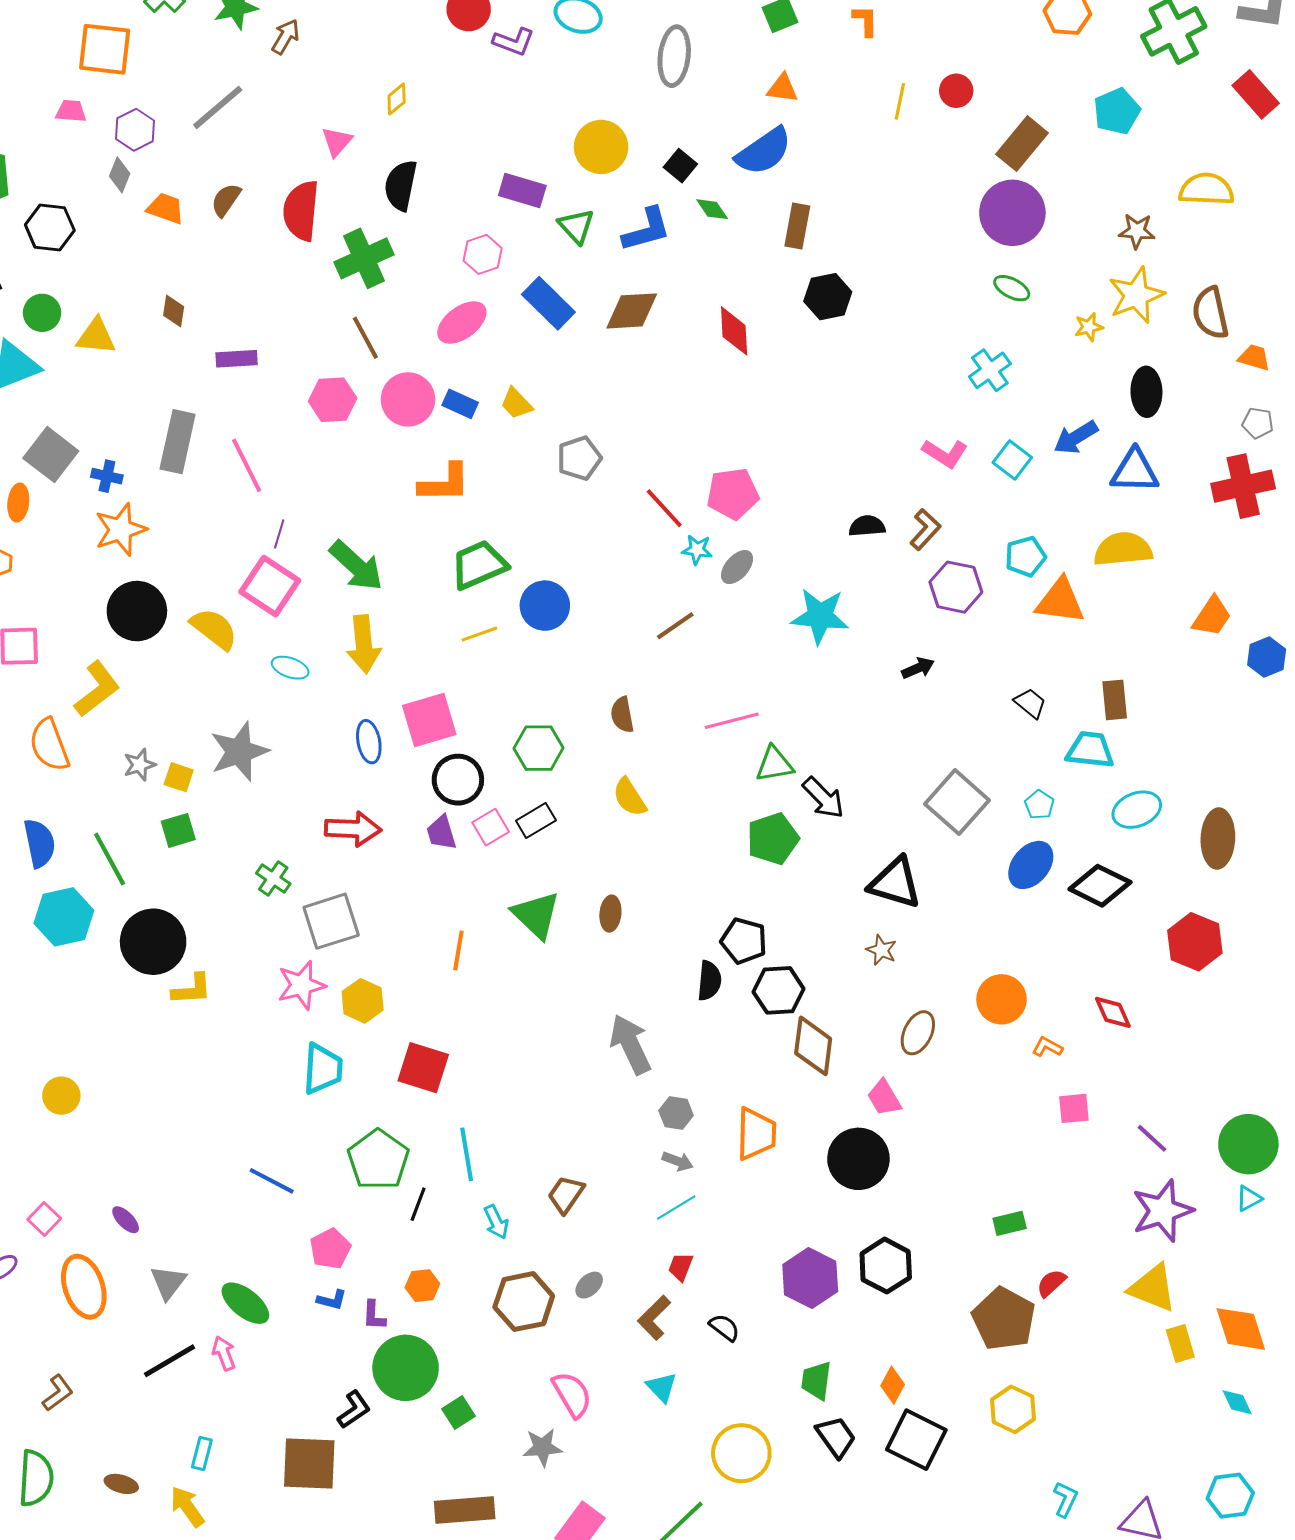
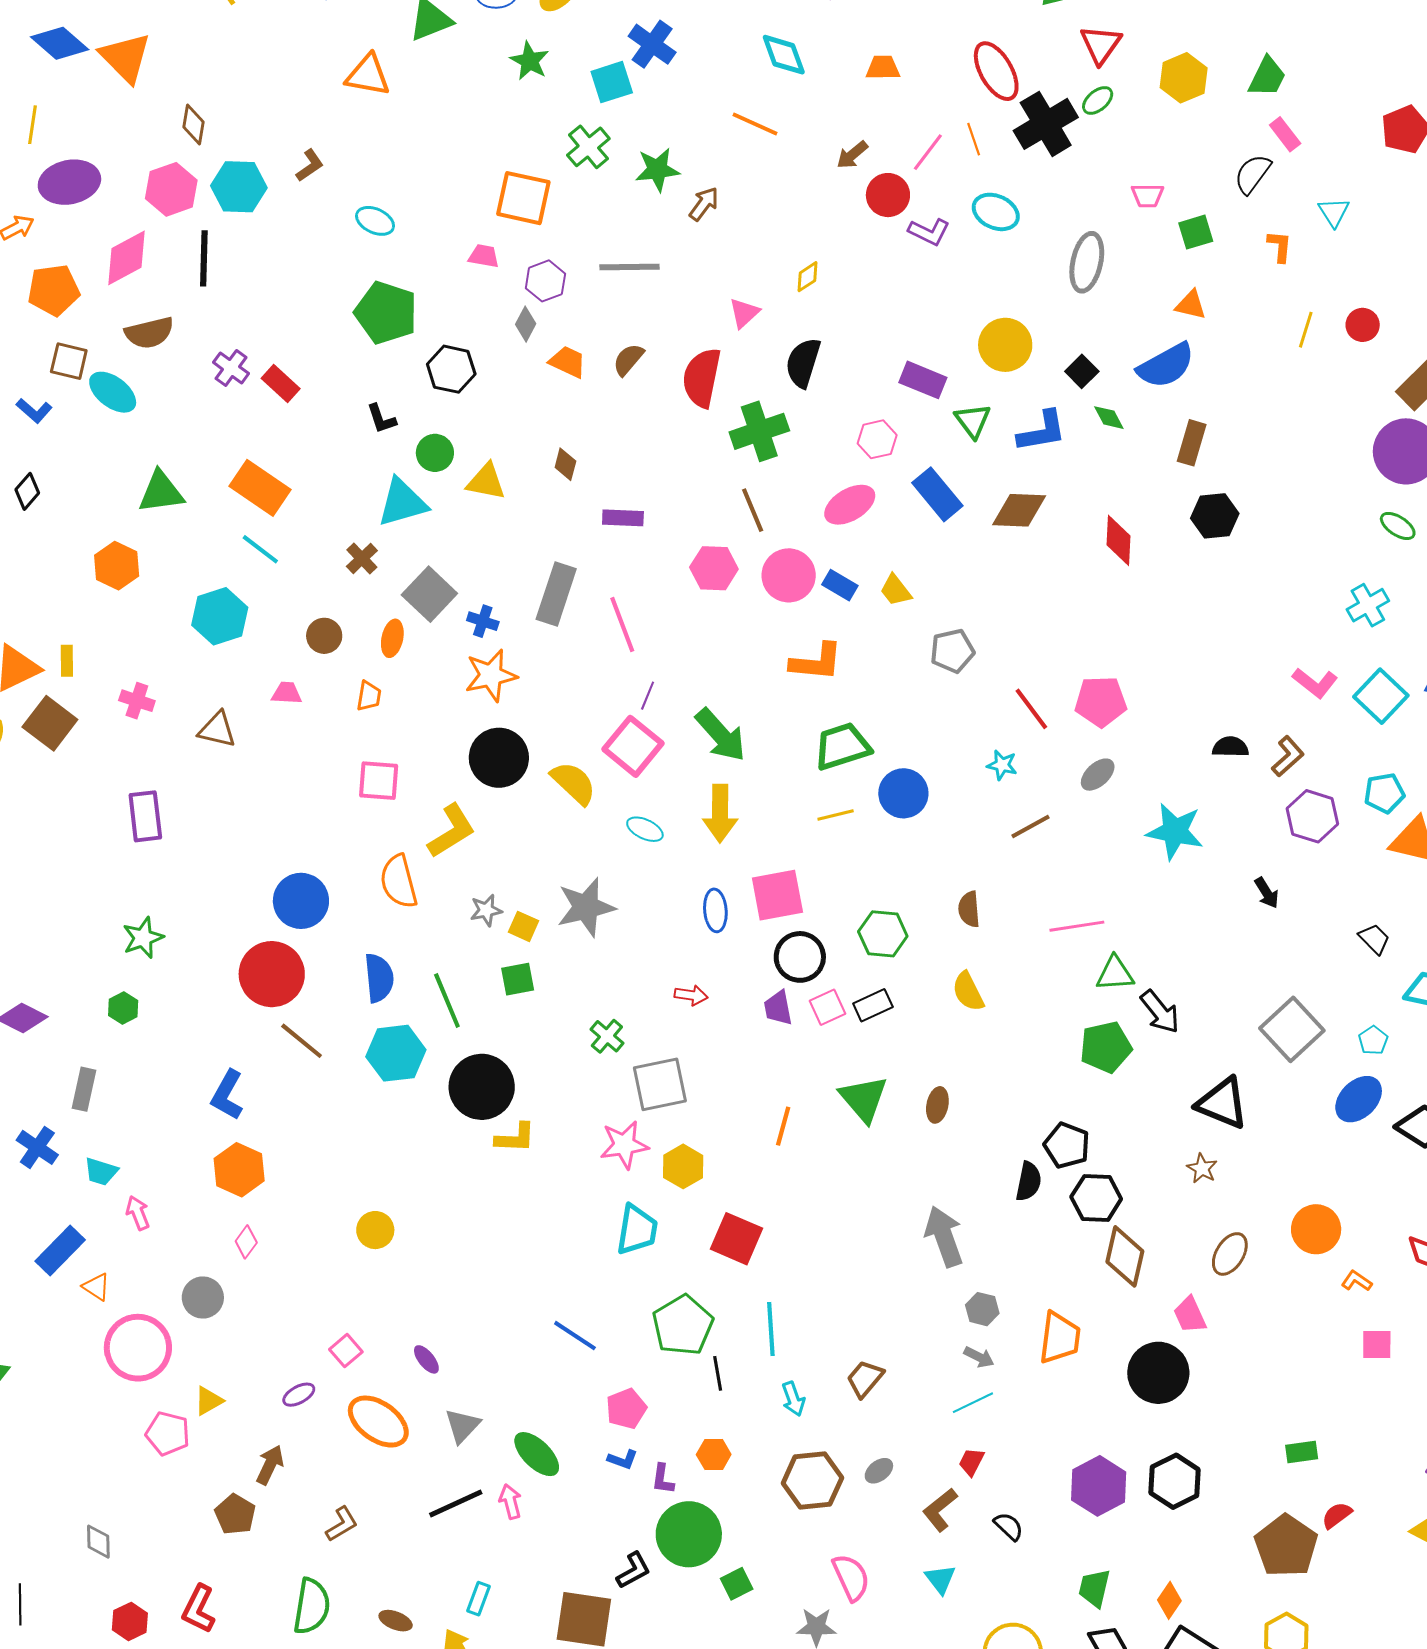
gray line: (218, 107) -> (629, 267), turned 34
cyan square: (1012, 460) -> (1381, 696), size x1.4
cyan star: (697, 550) -> (1002, 765), moved
black arrow: (918, 668) -> (1267, 893), turned 76
red arrow: (353, 829) -> (691, 995), size x0.6
black line: (418, 1204) -> (718, 1373), turned -36
orange ellipse: (84, 1287) -> (378, 1422), turned -42

